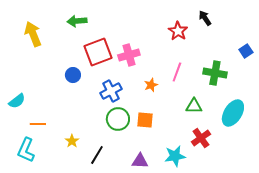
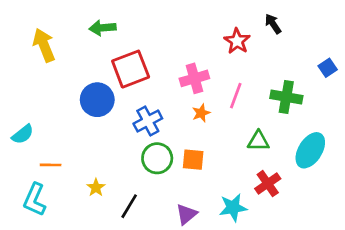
pink cross: (129, 55) -> (194, 78), moved
blue circle: (73, 75) -> (97, 100), size x1.6
purple triangle: (140, 161) -> (186, 214), turned -42

